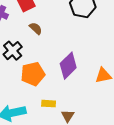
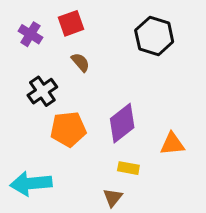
yellow rectangle: (49, 104) -> (128, 168), moved

